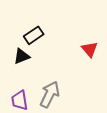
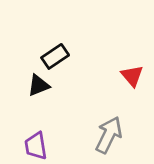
gray arrow: (50, 94) -> (109, 135), moved

